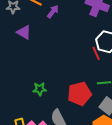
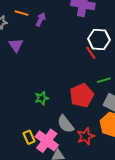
purple triangle: (24, 32) -> (16, 45), turned 35

